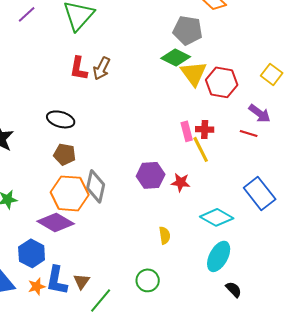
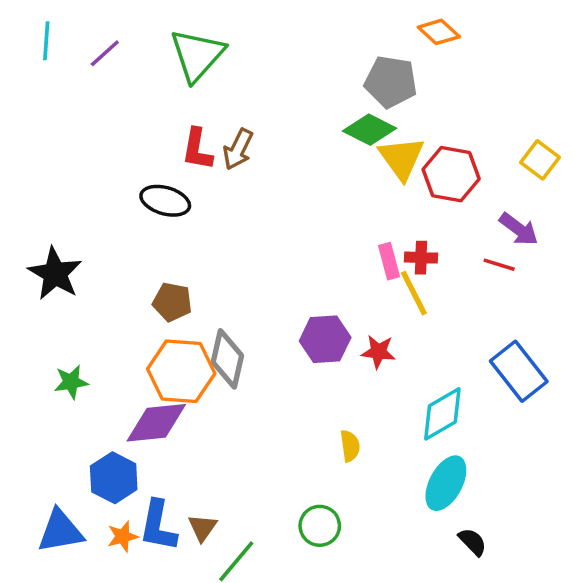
black ellipse: (61, 119) -> (165, 201), moved
cyan diamond: (217, 217) -> (442, 414), turned -60
purple diamond: (56, 222) -> (156, 423), turned -36

